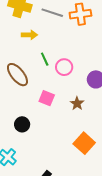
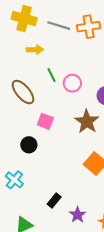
pink square: (47, 98) -> (45, 121), moved
brown star: (77, 103) -> (87, 122), size x1.6

